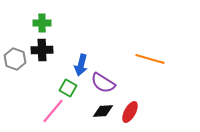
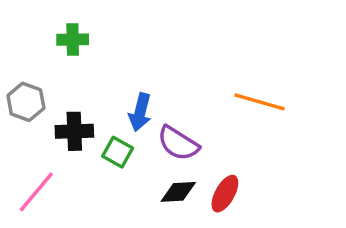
black cross: (42, 50) -> (74, 131), moved
pink line: (53, 111) -> (36, 192), moved

